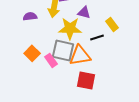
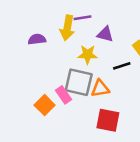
yellow star: (70, 28) -> (88, 54), size x0.7
orange square: (32, 53) -> (45, 105), moved
orange triangle: (80, 55) -> (100, 89), size x0.7

